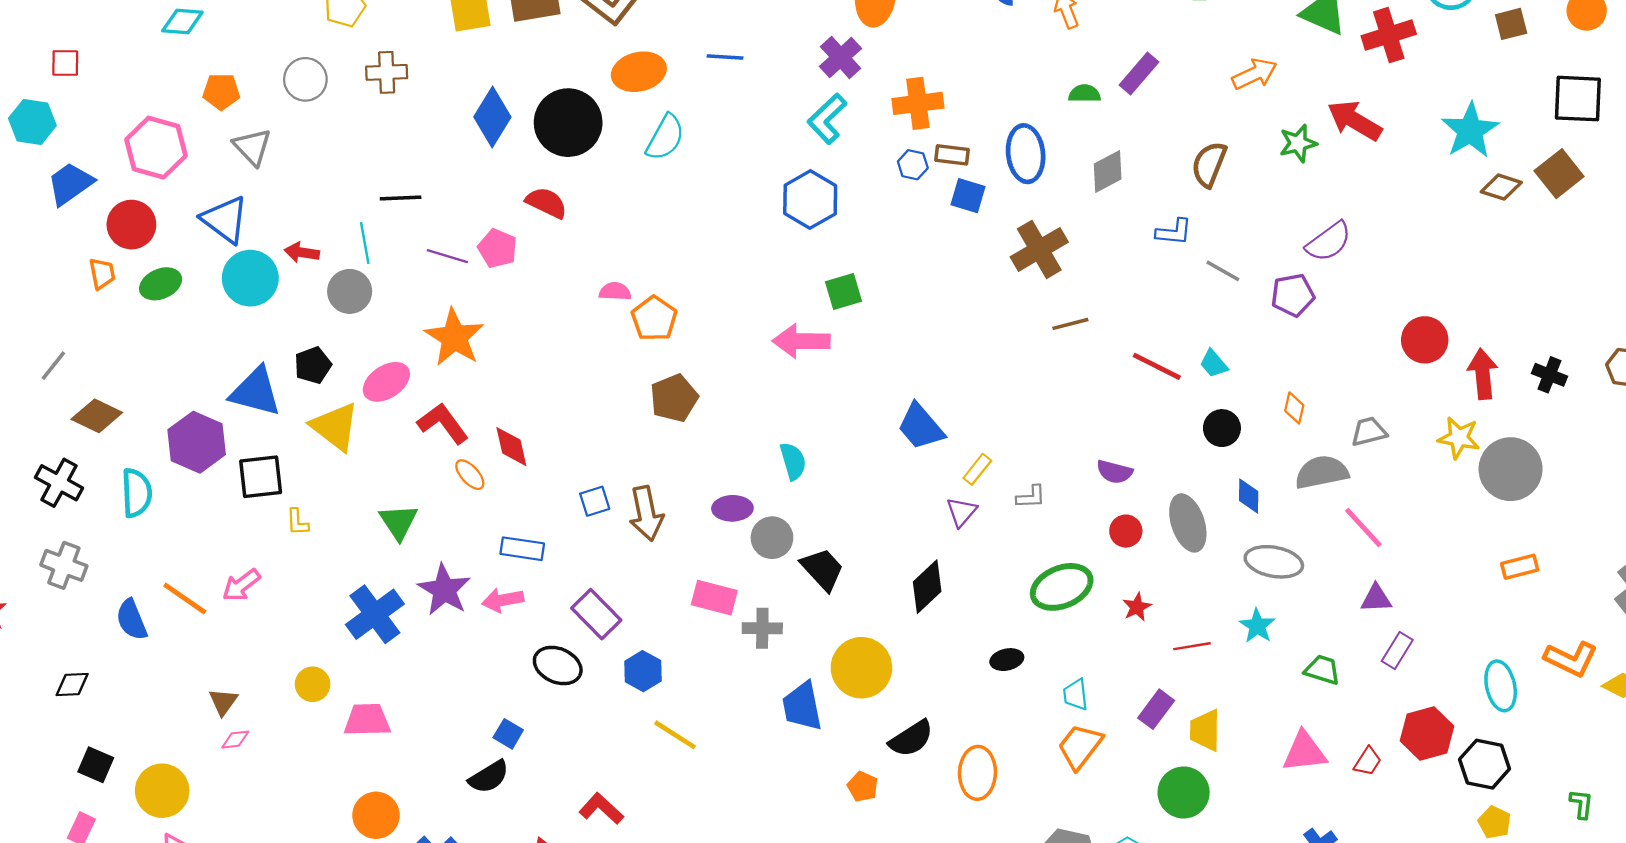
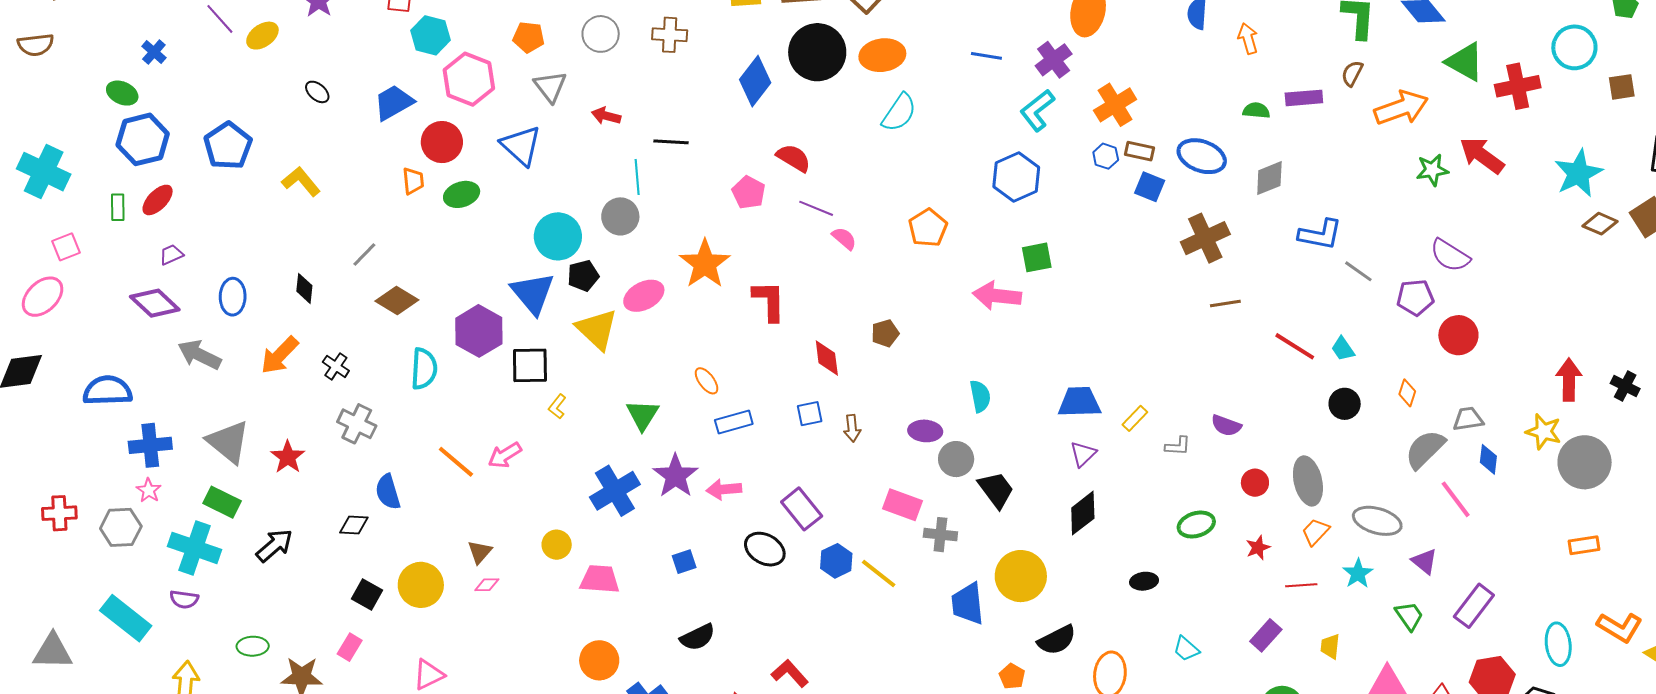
blue line: (725, 57) -> (986, 56), moved
purple rectangle: (1139, 73) -> (1304, 98), turned 39
orange arrow: (1254, 74) -> (1401, 108), size x1.4
orange cross: (918, 103) -> (1115, 105), turned -30
cyan hexagon: (32, 122) -> (431, 35), moved
black circle: (568, 123) -> (817, 52), moved
blue ellipse: (1026, 154) -> (1202, 156), turned -69
brown semicircle: (1209, 164) -> (1352, 73), moved, size x0.7
blue L-shape: (1174, 232) -> (1320, 234), size x1.4
purple semicircle: (1329, 242) -> (1450, 255), turned 63
red arrow: (302, 252) -> (606, 116), moved
purple line: (447, 256) -> (816, 208), moved
cyan circle: (250, 278) -> (558, 236), moved
pink semicircle: (615, 291) -> (844, 238), turned 32
orange pentagon: (654, 319) -> (928, 228), moved
red circle: (1425, 340) -> (1458, 335), moved
blue triangle: (256, 392) -> (533, 293), turned 30
brown pentagon: (674, 398) -> (885, 333), size x0.7
red L-shape: (443, 423) -> (769, 301), moved, turned 30
blue trapezoid: (921, 427) -> (1079, 402), moved, turned 123
red diamond: (511, 447) -> (827, 358), moved
purple semicircle: (1115, 472) -> (1226, 426), moved
gray semicircle: (1322, 472) -> (1425, 449), turned -39
black cross: (59, 483) -> (336, 366), moved, size x0.7
blue diamond: (1249, 496) -> (1488, 459), moved
purple triangle: (961, 512) -> (1083, 454), moved
brown arrow: (646, 514) -> (852, 428), size x0.6
yellow L-shape: (297, 522) -> (557, 407), turned 35
blue rectangle: (522, 549) -> (734, 422), moved, turned -30
green ellipse: (1062, 587) -> (1196, 525), size x0.7
purple triangle: (1376, 598) -> (1425, 561), moved, turned 36
blue semicircle: (132, 620) -> (388, 492), moved
purple rectangle: (1397, 650) -> (1474, 606), size x1.4
green trapezoid: (1322, 670) -> (1409, 616), turned 32
cyan trapezoid: (1076, 695) -> (1186, 649), moved, turned -48
yellow trapezoid: (1205, 730) -> (1330, 646), moved, size x0.7
blue square: (508, 734) -> (684, 562), moved, turned 35
yellow line: (675, 735) -> (879, 574), moved
orange trapezoid: (1080, 746) -> (1316, 532), moved, size x0.7
yellow circle: (162, 791) -> (421, 585), moved

